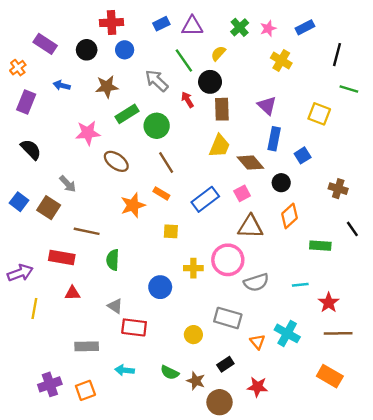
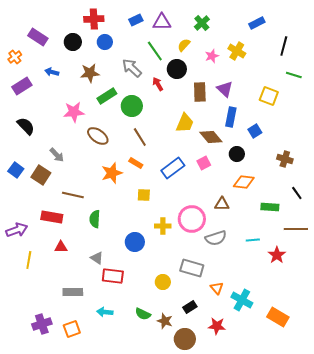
pink star: (268, 28) -> (212, 56), moved
purple rectangle: (26, 102) -> (22, 86), turned 36
brown rectangle: (222, 109) -> (200, 92), moved
orange diamond: (290, 216) -> (244, 182), turned 50
brown triangle: (250, 227) -> (222, 204), moved, size x0.7
cyan cross: (287, 333) -> (242, 300), moved
brown line: (338, 333) -> (296, 229), moved

